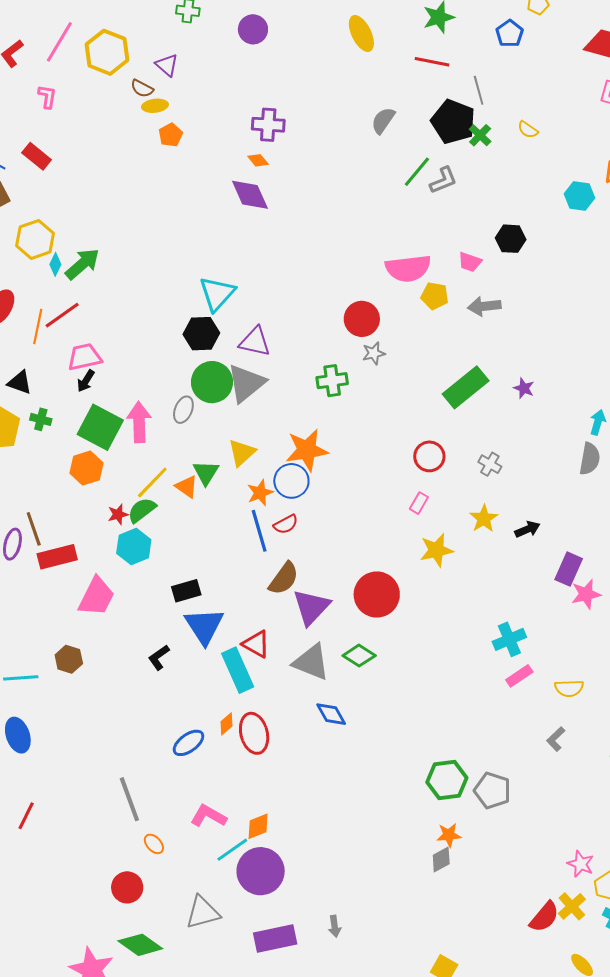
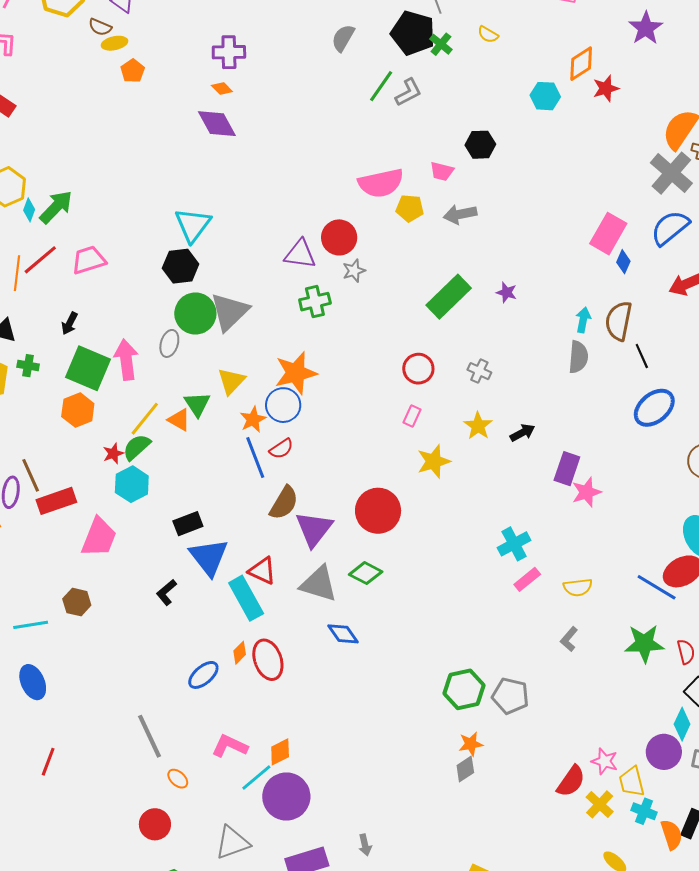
purple triangle: (255, 342) -> (300, 254), moved
pink trapezoid: (84, 357) -> (89, 260), moved
red semicircle: (544, 917) -> (571, 781), moved

